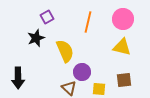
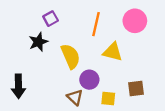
yellow triangle: (122, 47) -> (113, 52), moved

